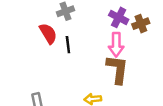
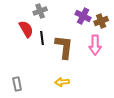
pink arrow: (116, 45) -> (95, 45), moved
brown L-shape: (117, 69) -> (64, 47), moved

